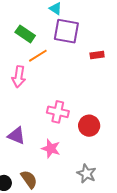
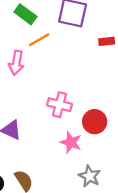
pink star: (51, 149) -> (71, 142), moved

